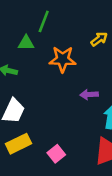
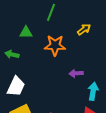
green line: (44, 21) -> (51, 12), moved

